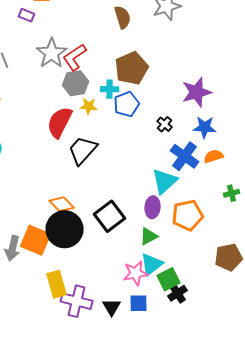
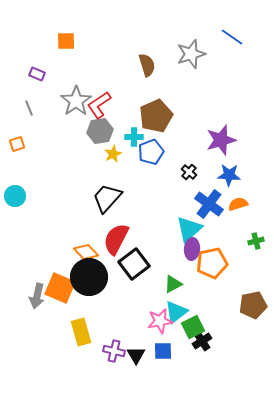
purple rectangle: (27, 15) -> (37, 74), moved
yellow star: (89, 106) -> (113, 154), turned -30
red semicircle: (60, 122) -> (116, 239), moved
purple ellipse: (153, 207) -> (192, 249), moved
purple cross: (77, 301) -> (114, 351), moved, size x0.7

